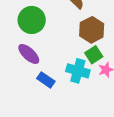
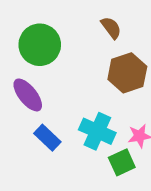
green square: (94, 55) -> (122, 162), moved

